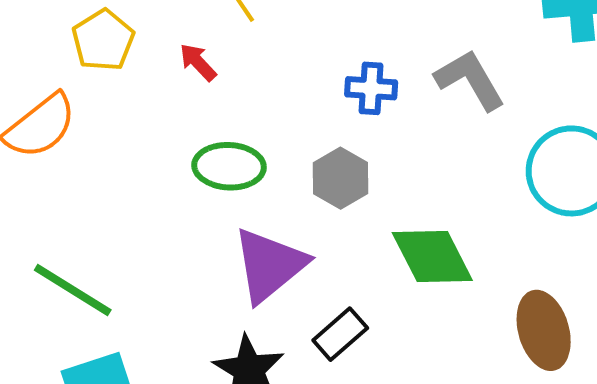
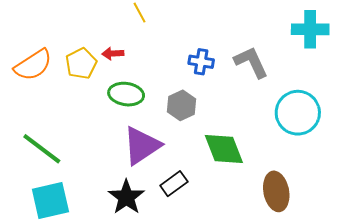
yellow pentagon: (103, 40) -> (81, 63), moved
red arrow: (198, 62) -> (113, 53), moved, turned -55

